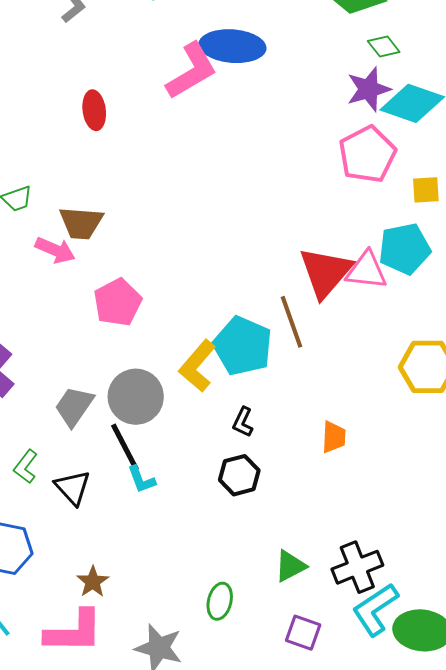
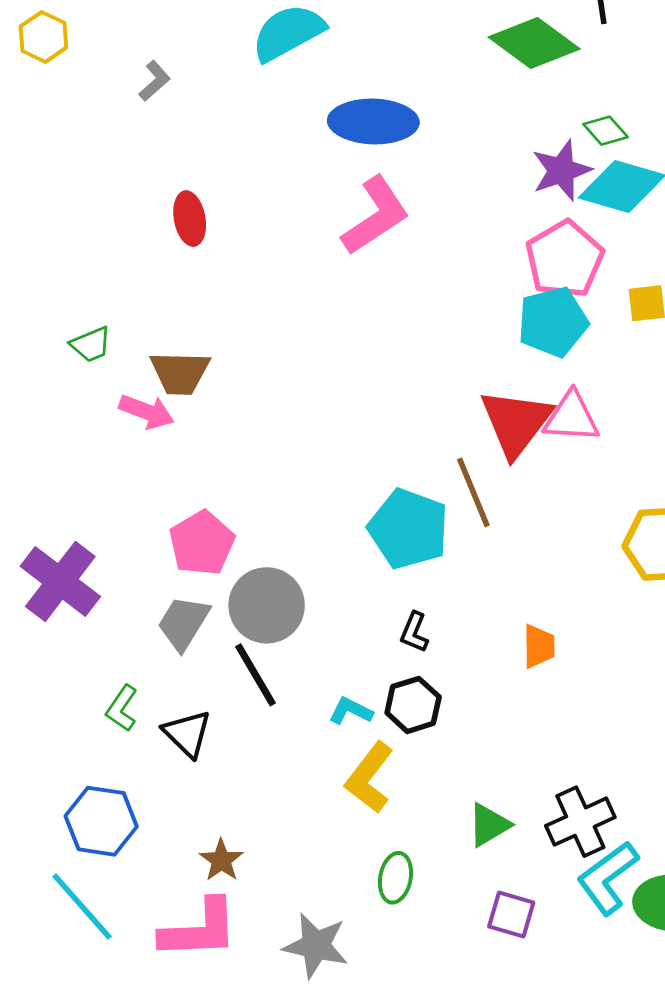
green diamond: (384, 47) -> (606, 131), moved
pink L-shape: (192, 71) -> (376, 216), moved
cyan pentagon: (405, 249) -> (553, 322), moved
pink pentagon: (118, 302) -> (202, 543), moved
yellow L-shape: (197, 366) -> (369, 778), moved
cyan L-shape: (141, 480) -> (351, 711), moved, turned 140

